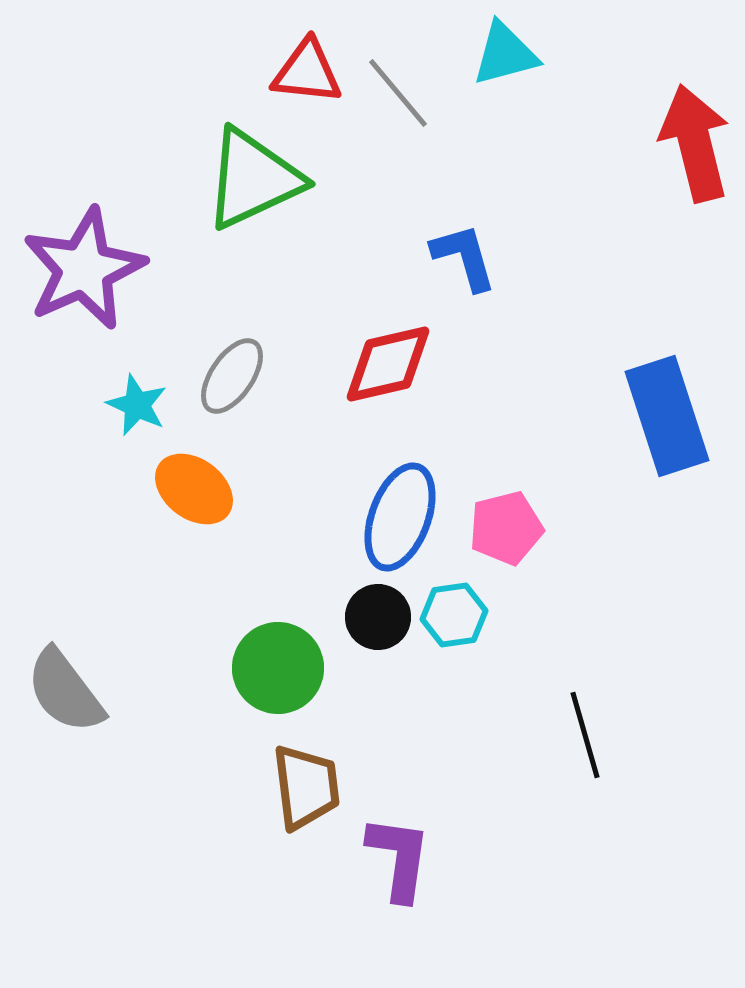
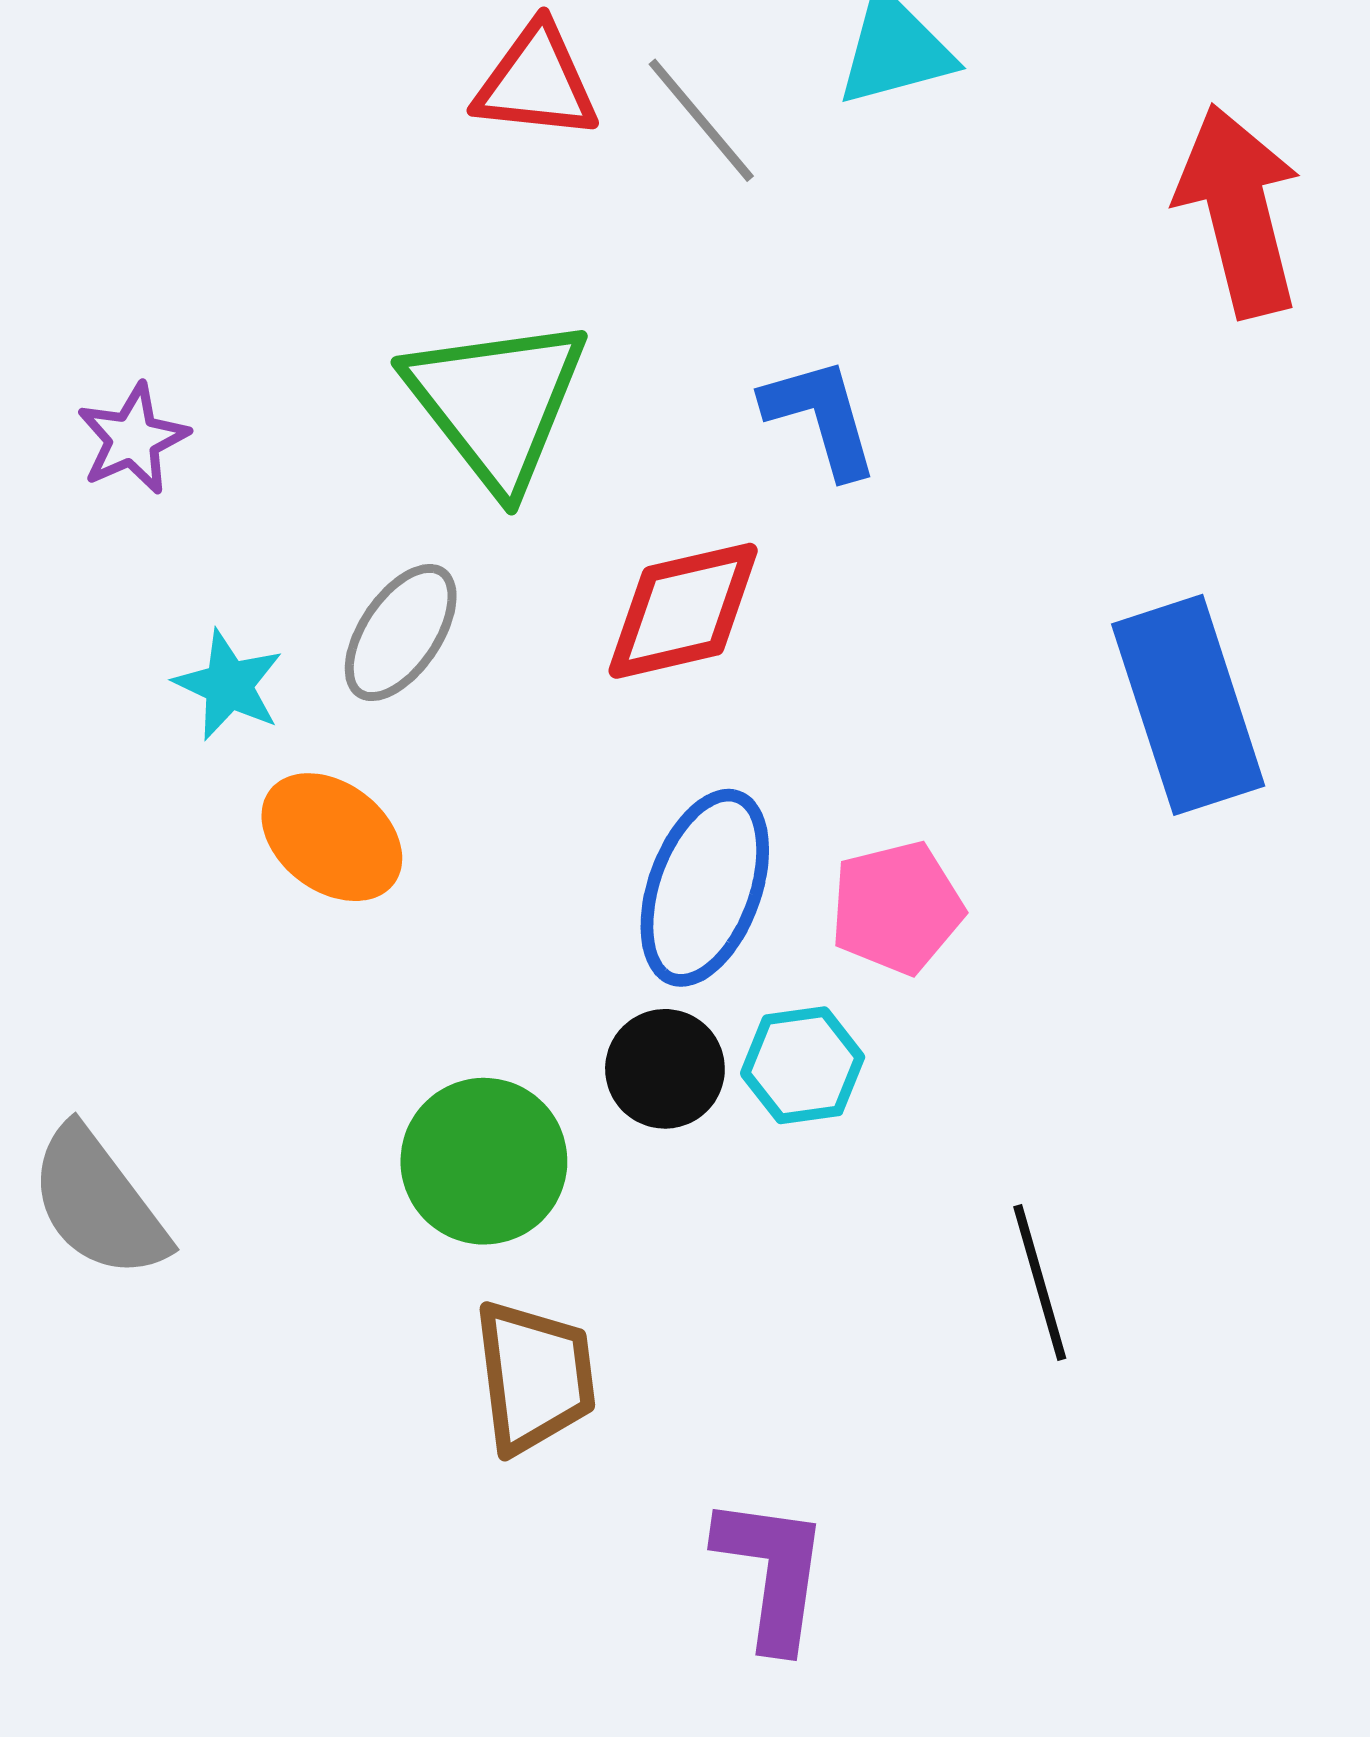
green triangle: (253, 179) -> (497, 403), moved, turned -43
purple star: (84, 269) -> (133, 439), size x0.5
purple L-shape: (399, 858) -> (772, 1572), moved

